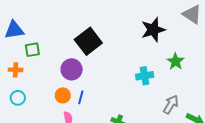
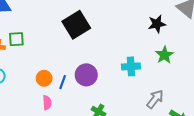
black star: (153, 30) -> (157, 24), moved, size x0.7
green square: (32, 50) -> (16, 39), moved
purple circle: (72, 69) -> (86, 75), moved

